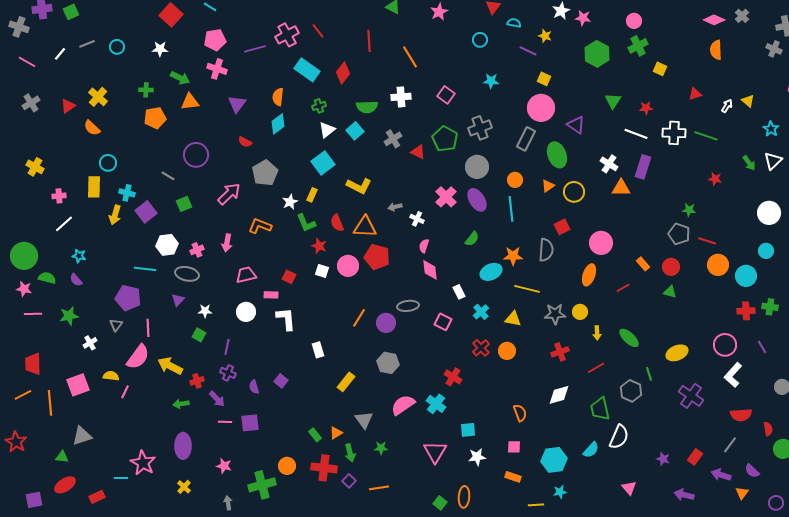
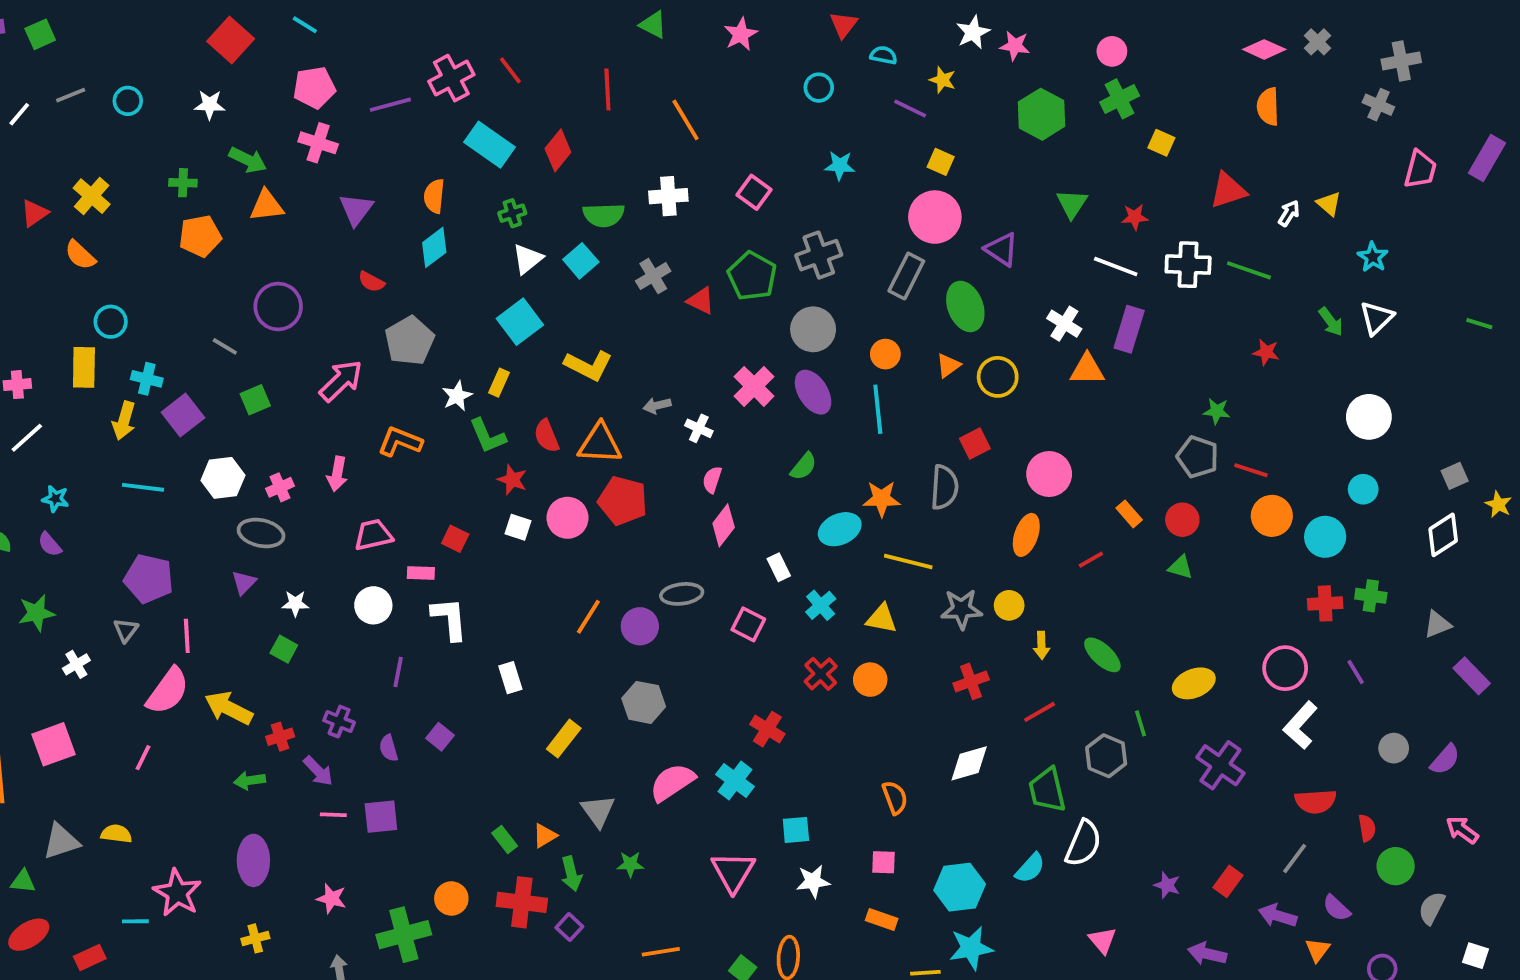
red triangle: (695, 94) -> (1228, 190), size x1.5
cyan line: (145, 269) -> (143, 487), moved
pink diamond: (430, 270) -> (724, 525), turned 45
purple line: (227, 347) -> (398, 672), moved
yellow semicircle: (111, 376) -> (116, 834), moved
yellow cross: (184, 487) -> (255, 938), turned 32
orange line: (379, 488) -> (661, 952), moved
cyan star: (560, 492) -> (971, 948), size x1.6

